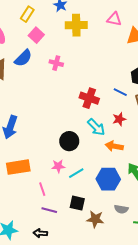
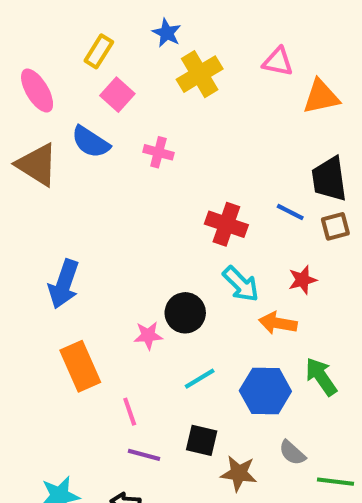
yellow cross: (76, 25) -> (200, 74), turned -30
blue semicircle: (23, 58) -> (91, 142), turned 78
red star: (119, 119) -> (303, 280), moved
pink star: (58, 166) -> (148, 335), moved
orange rectangle: (18, 167) -> (80, 366), turned 75
gray semicircle: (121, 209) -> (292, 453), turned 32

